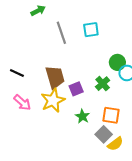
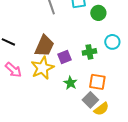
green circle: (117, 62) -> (98, 13), moved
brown trapezoid: (55, 77) -> (44, 46), turned 40
green cross: (103, 84) -> (89, 52), turned 32

